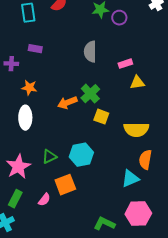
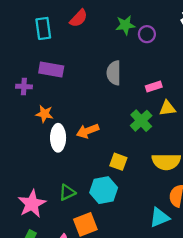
purple rectangle: (35, 49) -> (51, 69), size x1.5
green cross: (90, 94) -> (141, 121), moved
yellow square: (101, 117) -> (118, 162), moved
white ellipse: (25, 118) -> (58, 138), moved

